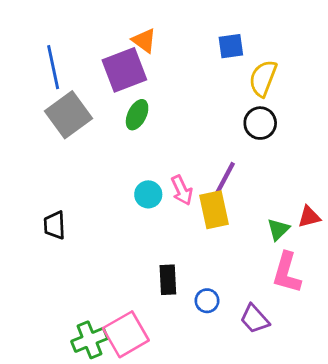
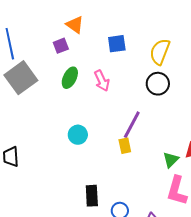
blue square: (231, 46) -> (117, 44), moved
purple square: (124, 70) -> (61, 46), size x0.5
pink arrow: (182, 190) -> (102, 81), moved
yellow rectangle: (214, 210) -> (125, 146), size x0.6

